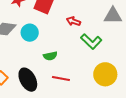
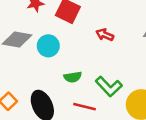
green L-shape: (91, 41) -> (109, 86), moved

